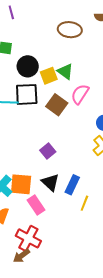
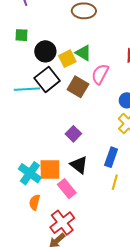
black square: (27, 94) -> (47, 79), turned -30
blue rectangle: (72, 185) -> (111, 157), moved
red cross: (28, 238) -> (62, 223), turned 30

